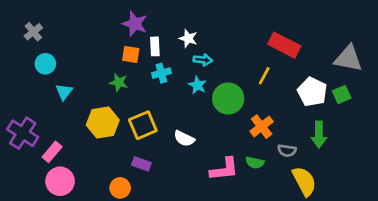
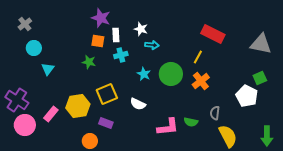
cyan star: (197, 85) -> (144, 74), moved
white pentagon: (312, 92) -> (247, 96), moved
green square: (342, 94) -> (260, 78), moved
yellow hexagon: (103, 123) -> (78, 106), moved
orange cross: (262, 127) -> (201, 81), moved
green arrow: (319, 135) -> (267, 136), moved
gray semicircle: (287, 151) -> (215, 113), turned 88
pink rectangle: (52, 152) -> (51, 114), moved
pink circle: (60, 181) -> (25, 125), moved

